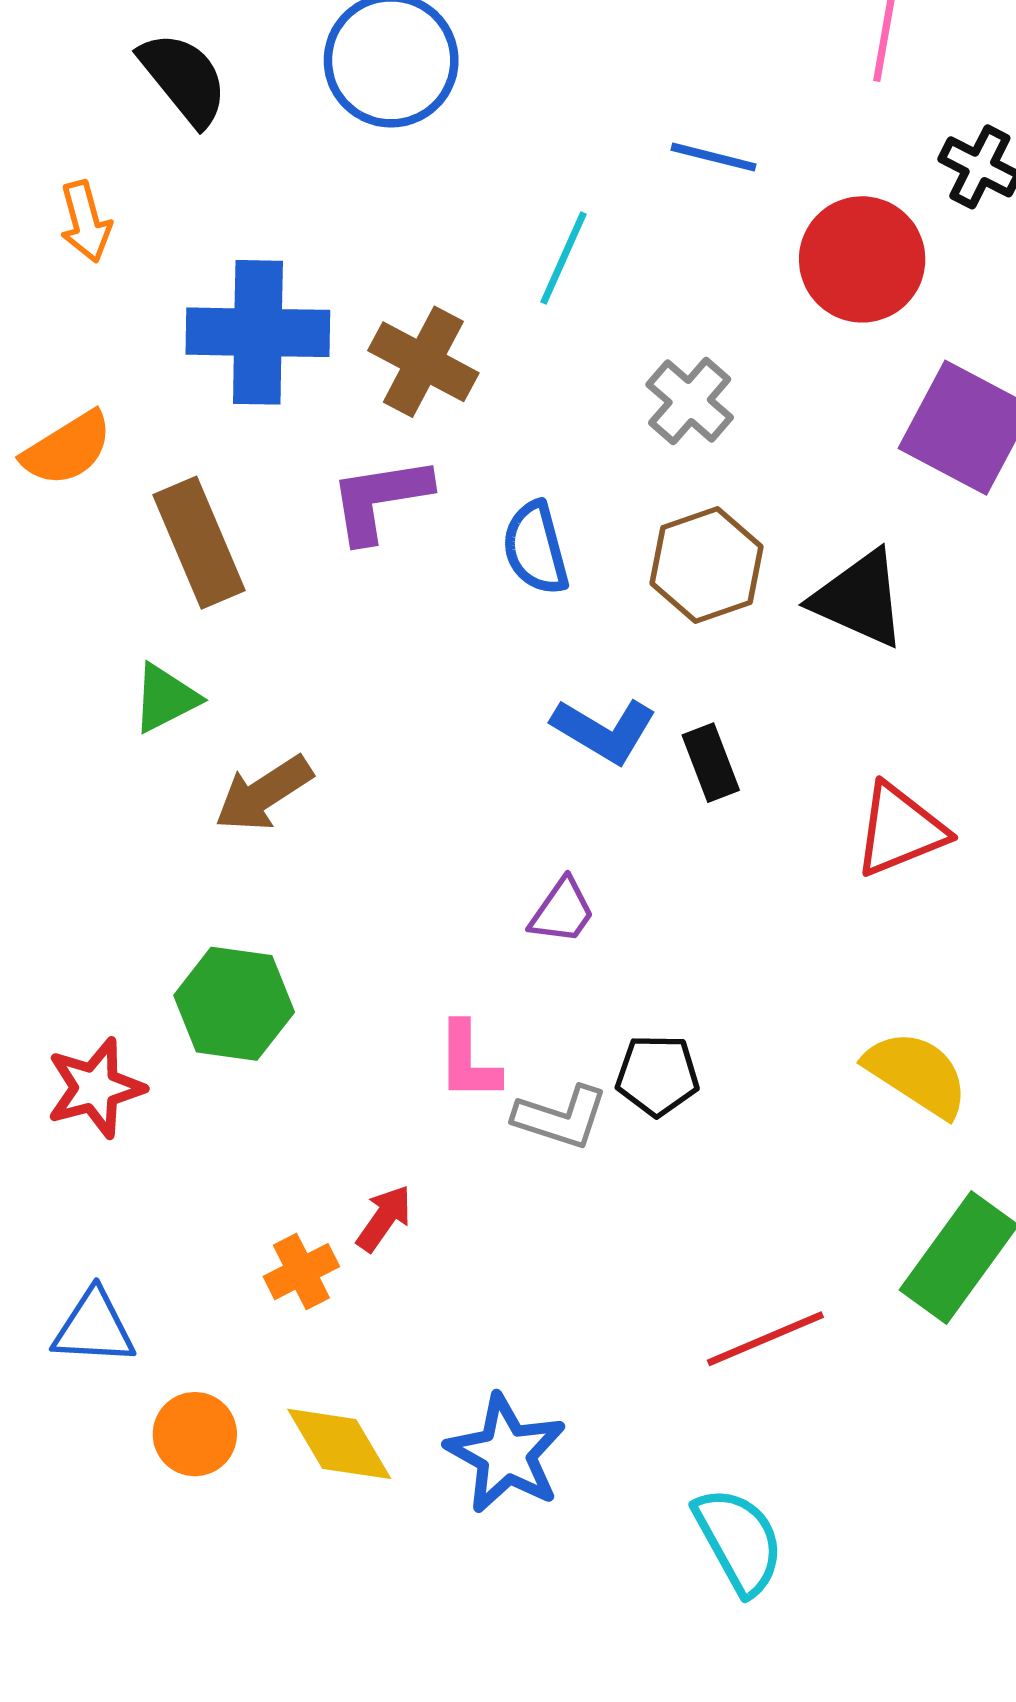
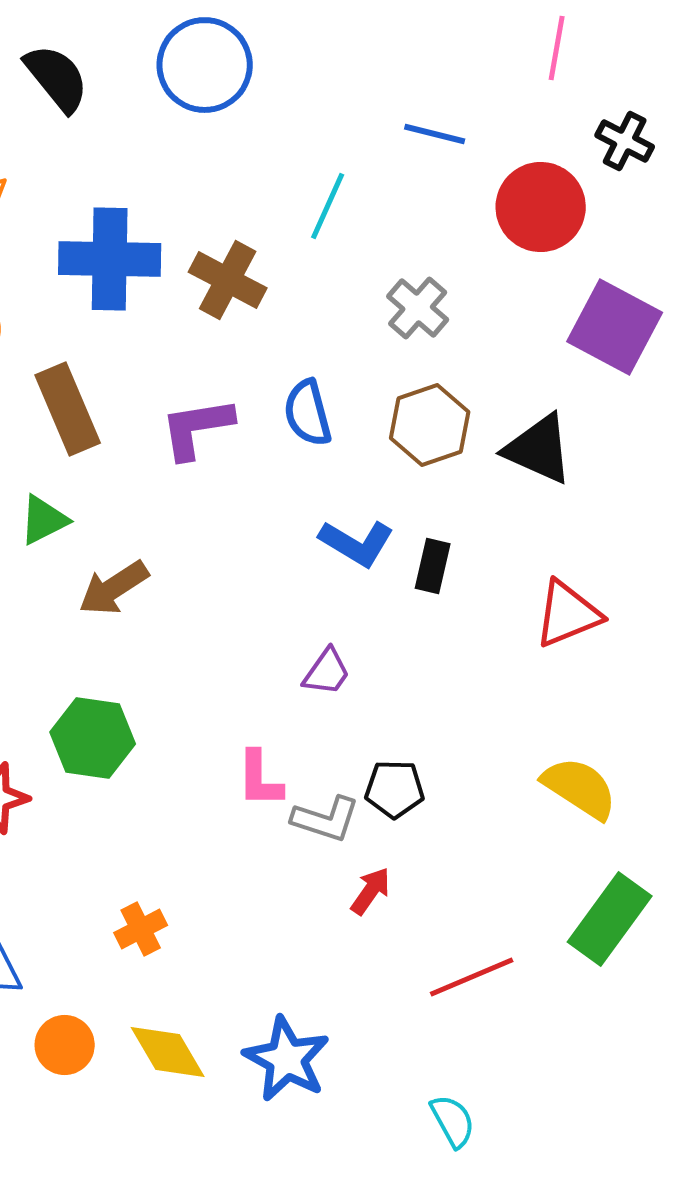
purple L-shape: (380, 499) -> (197, 428), moved
black rectangle: (711, 763) -> (433, 566), turned 34
red arrow: (384, 1218) -> (371, 891), moved
cyan semicircle: (739, 1541) -> (453, 1121), size x0.7

